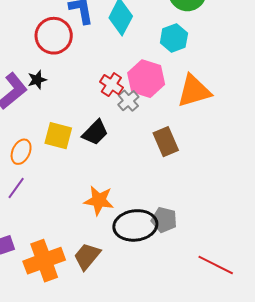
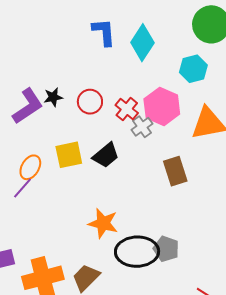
red circle: (54, 36) -> (90, 102), moved, size x0.7
yellow square: (58, 136) -> (69, 155), turned -32
purple line: (16, 188) -> (22, 188), moved

